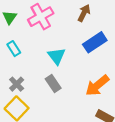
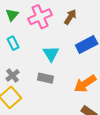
brown arrow: (84, 13) -> (70, 17), moved
gray rectangle: (53, 84) -> (45, 78), turned -49

